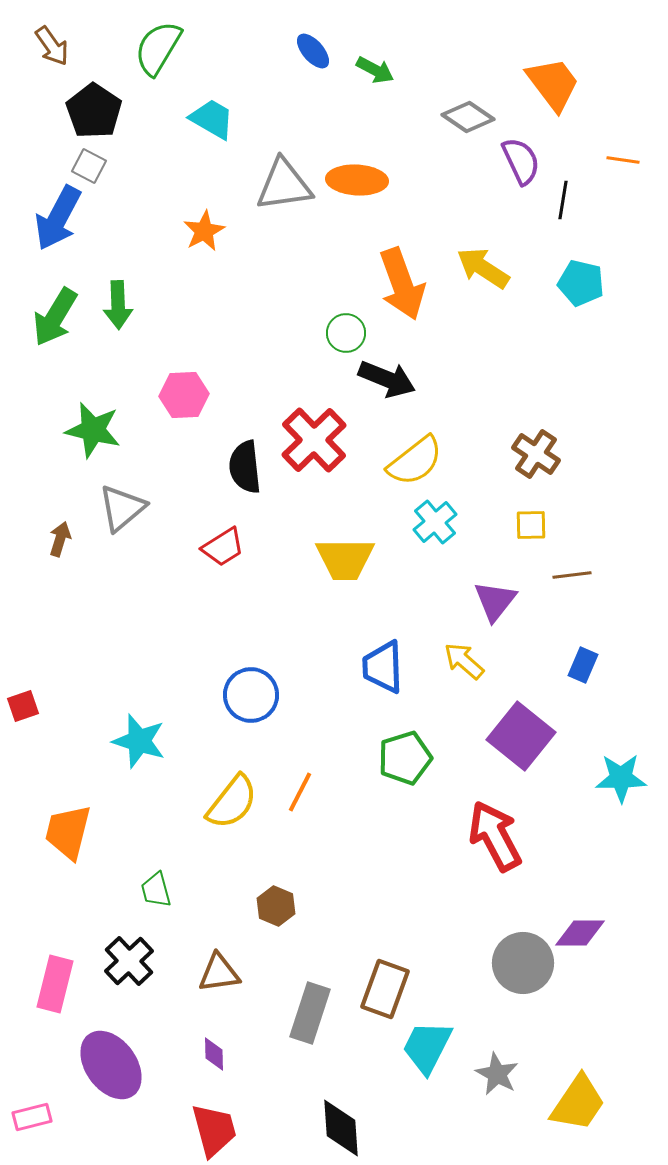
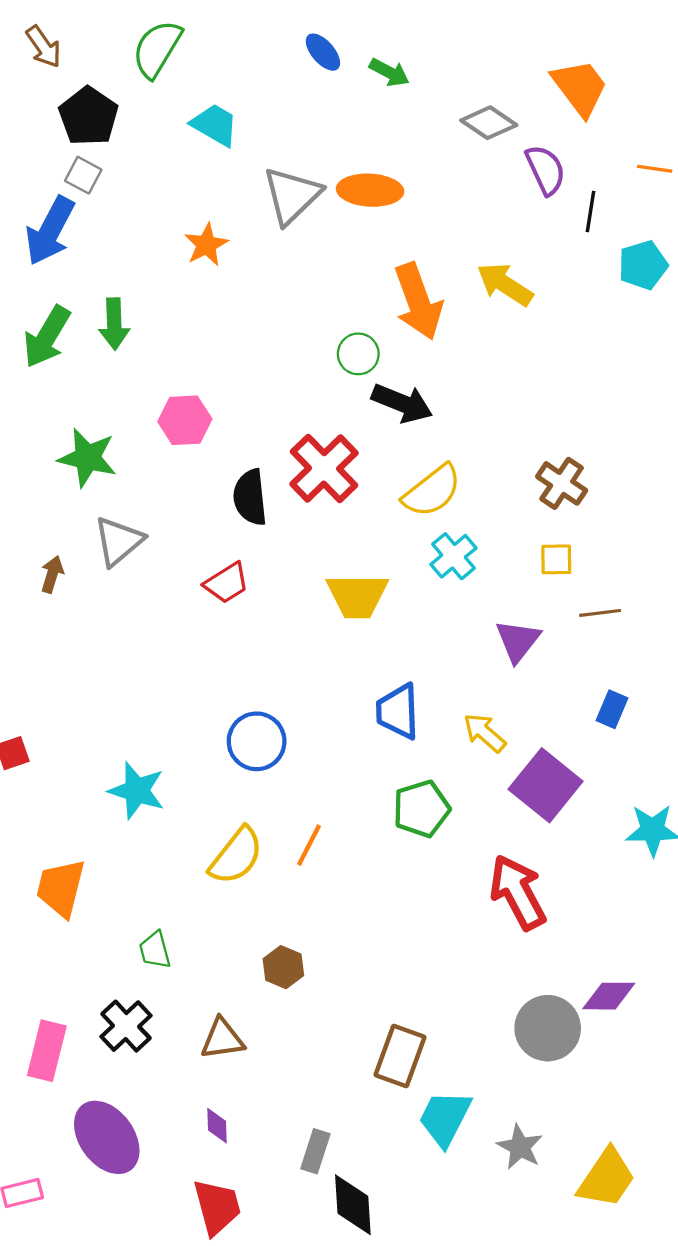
gray triangle: (284, 185) -> (292, 196), turned -36
cyan pentagon: (581, 283) -> (643, 265), moved, turned -30
yellow arrow: (464, 661) -> (485, 733), moved
gray rectangle: (310, 1013) -> (315, 1151), moved, size x0.7

